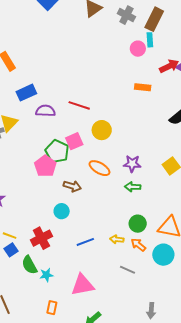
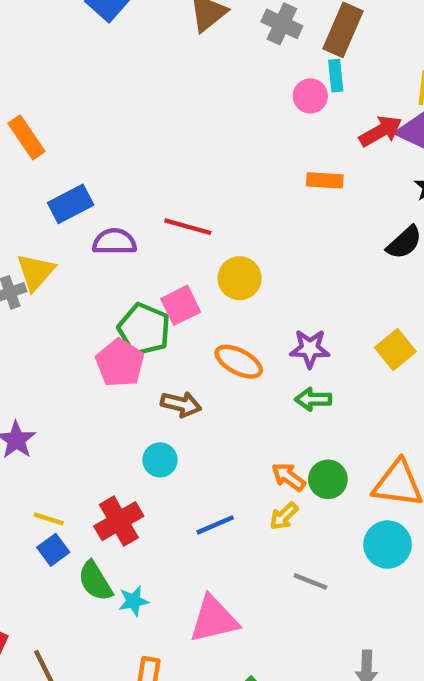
yellow arrow: (117, 239) -> (284, 516), turned -48
orange arrow: (138, 245) -> (289, 477), moved

